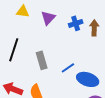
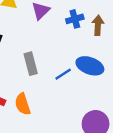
blue ellipse: (88, 79) -> (90, 66), moved

